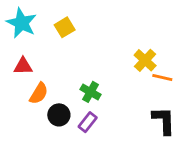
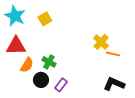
red triangle: (23, 66) -> (16, 46), size x1.5
green cross: (91, 92) -> (49, 62), moved
black L-shape: (164, 121) -> (114, 84), turned -65

